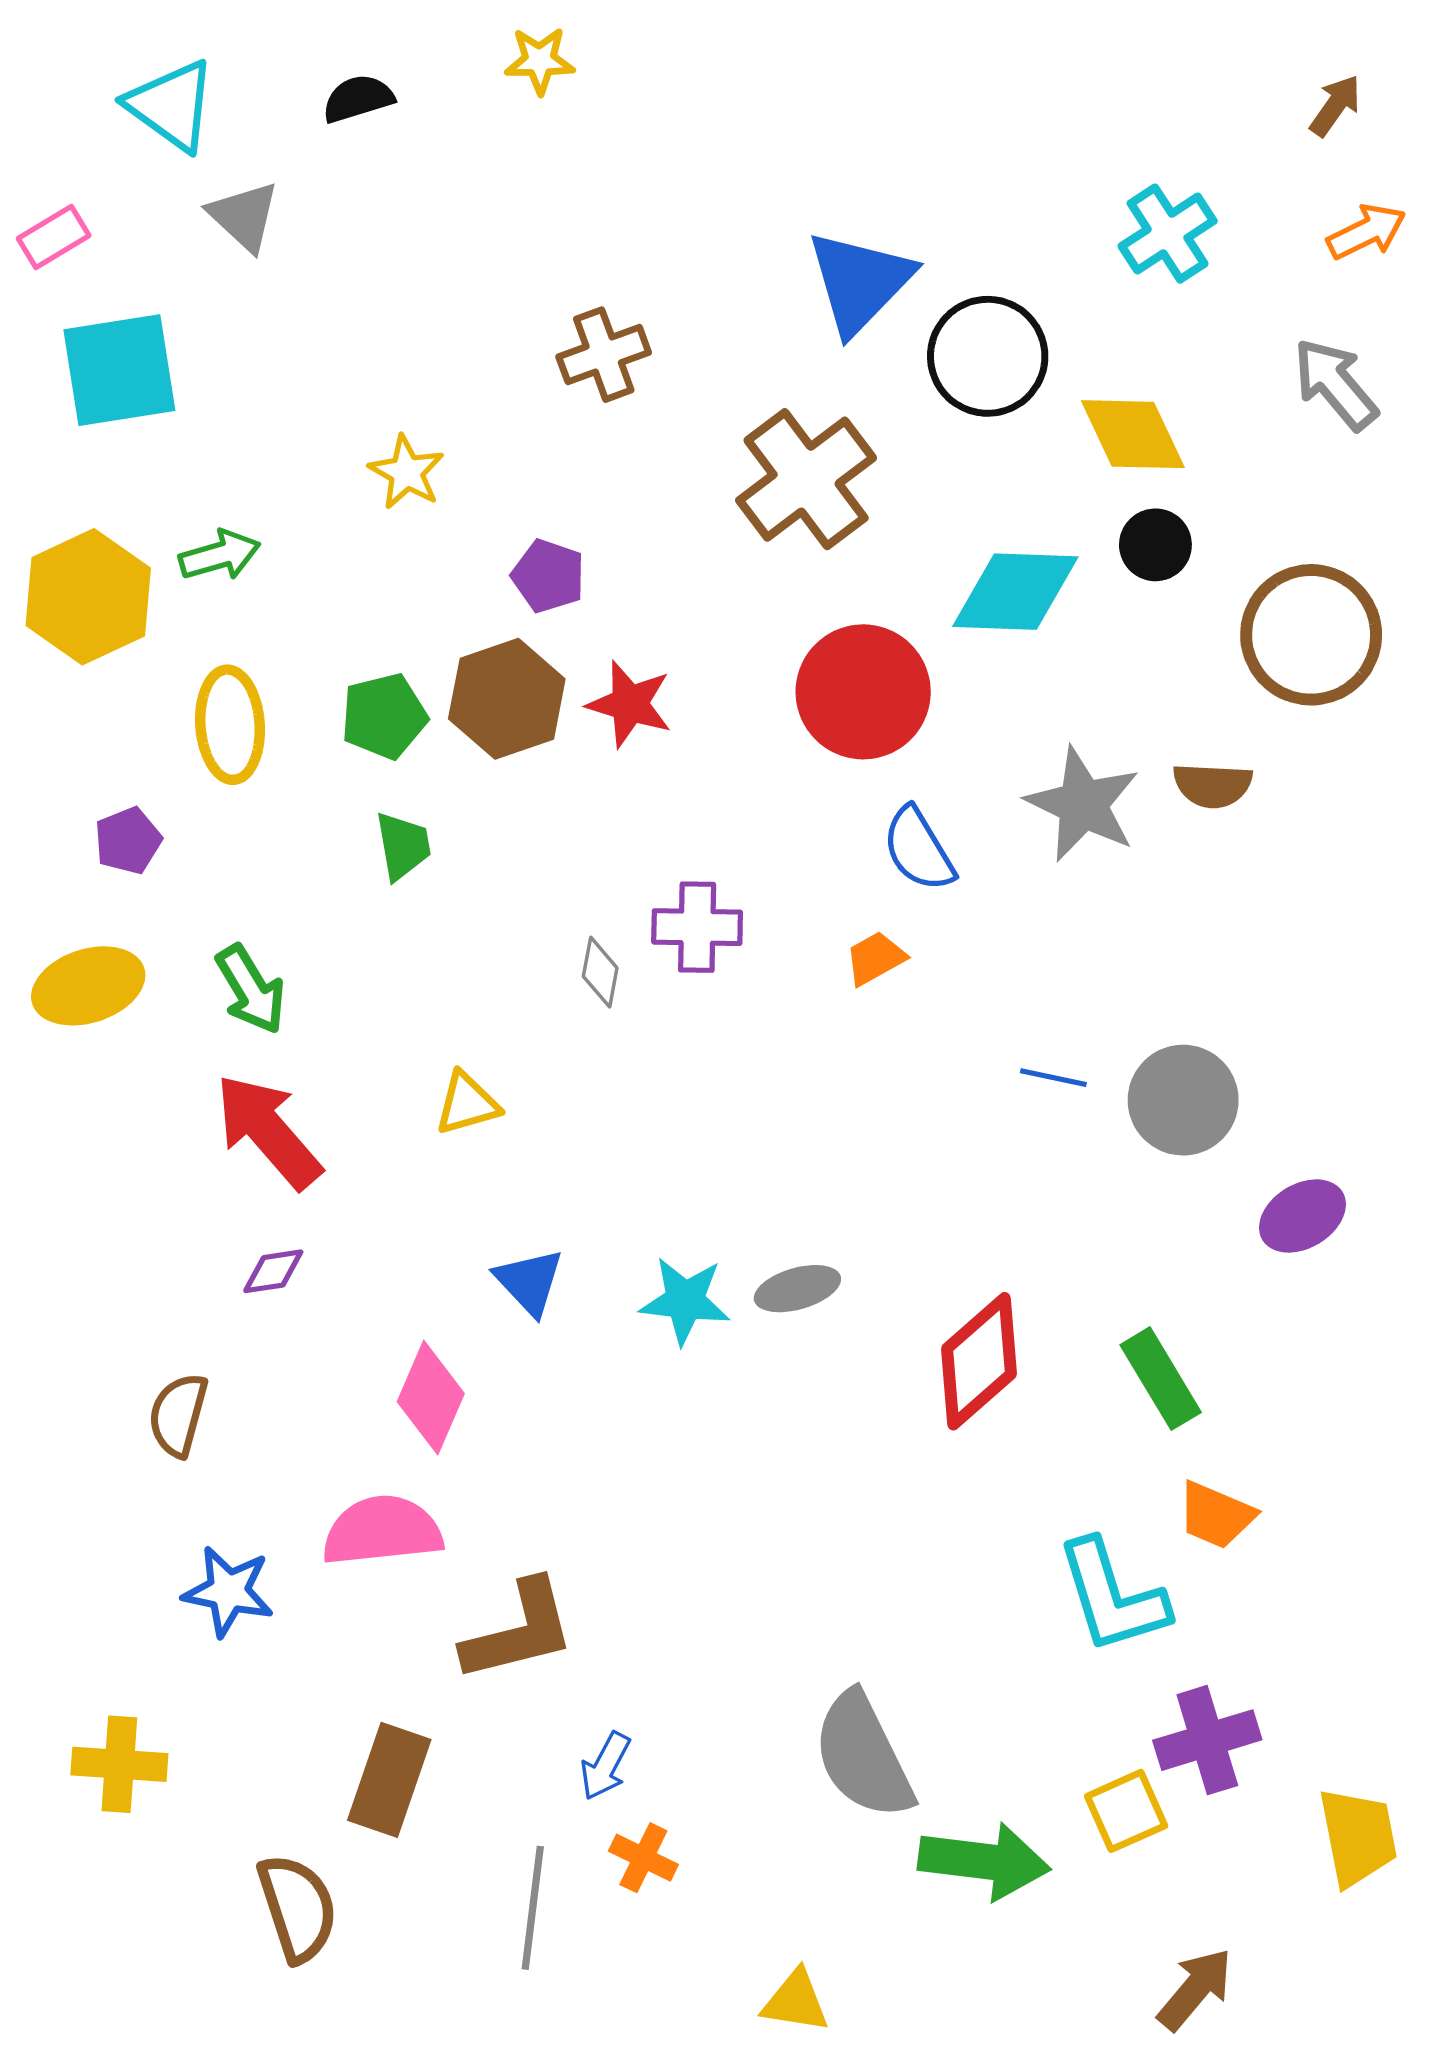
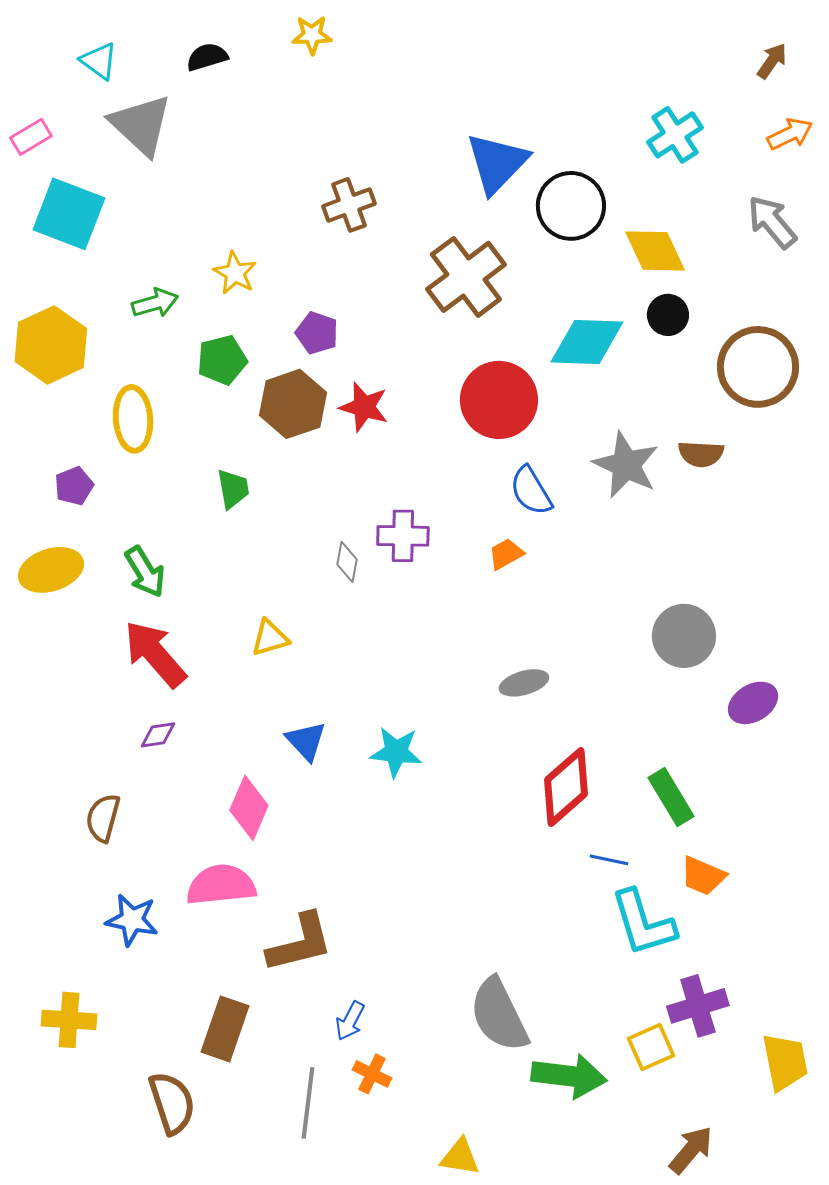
cyan triangle: (171, 106) -> (99, 61), size x0.7
gray triangle: (244, 216) -> (141, 125), size x1.5
cyan square: (119, 370) -> (69, 214), turned 30
green arrow: (220, 555) -> (155, 303), moved
green pentagon: (384, 716) -> (222, 360), moved
blue line: (1053, 1078) -> (609, 860), moved
gray ellipse: (797, 1289) -> (524, 683), moved

